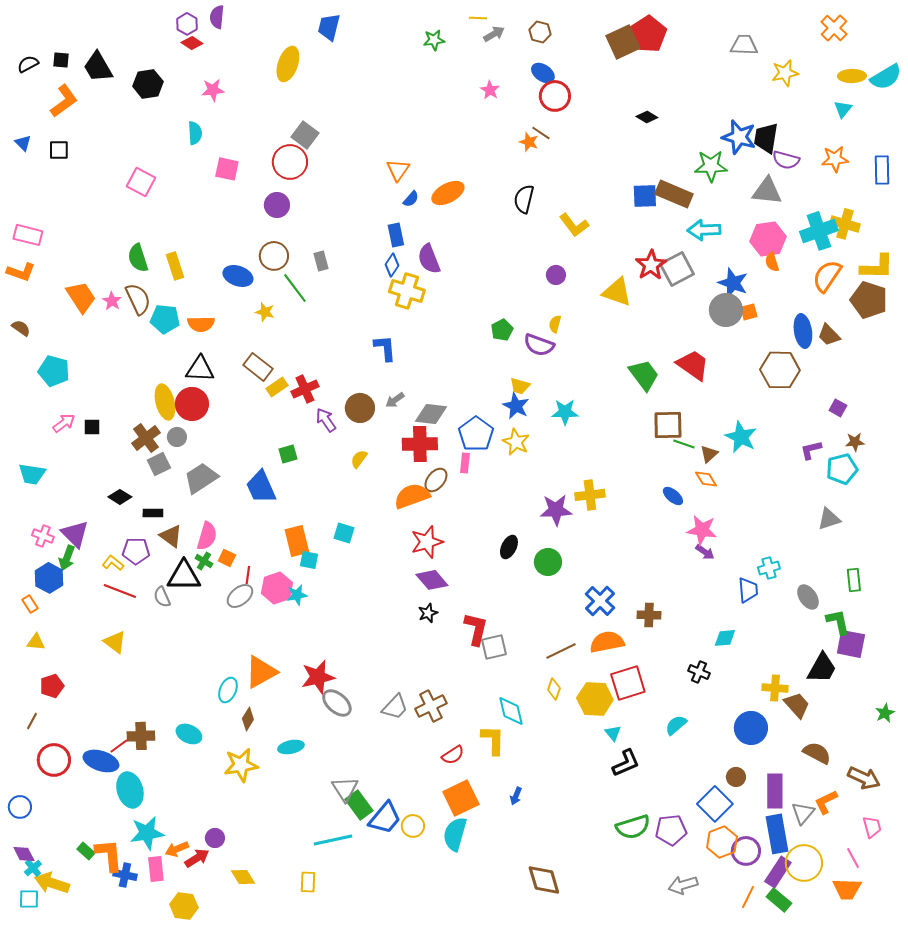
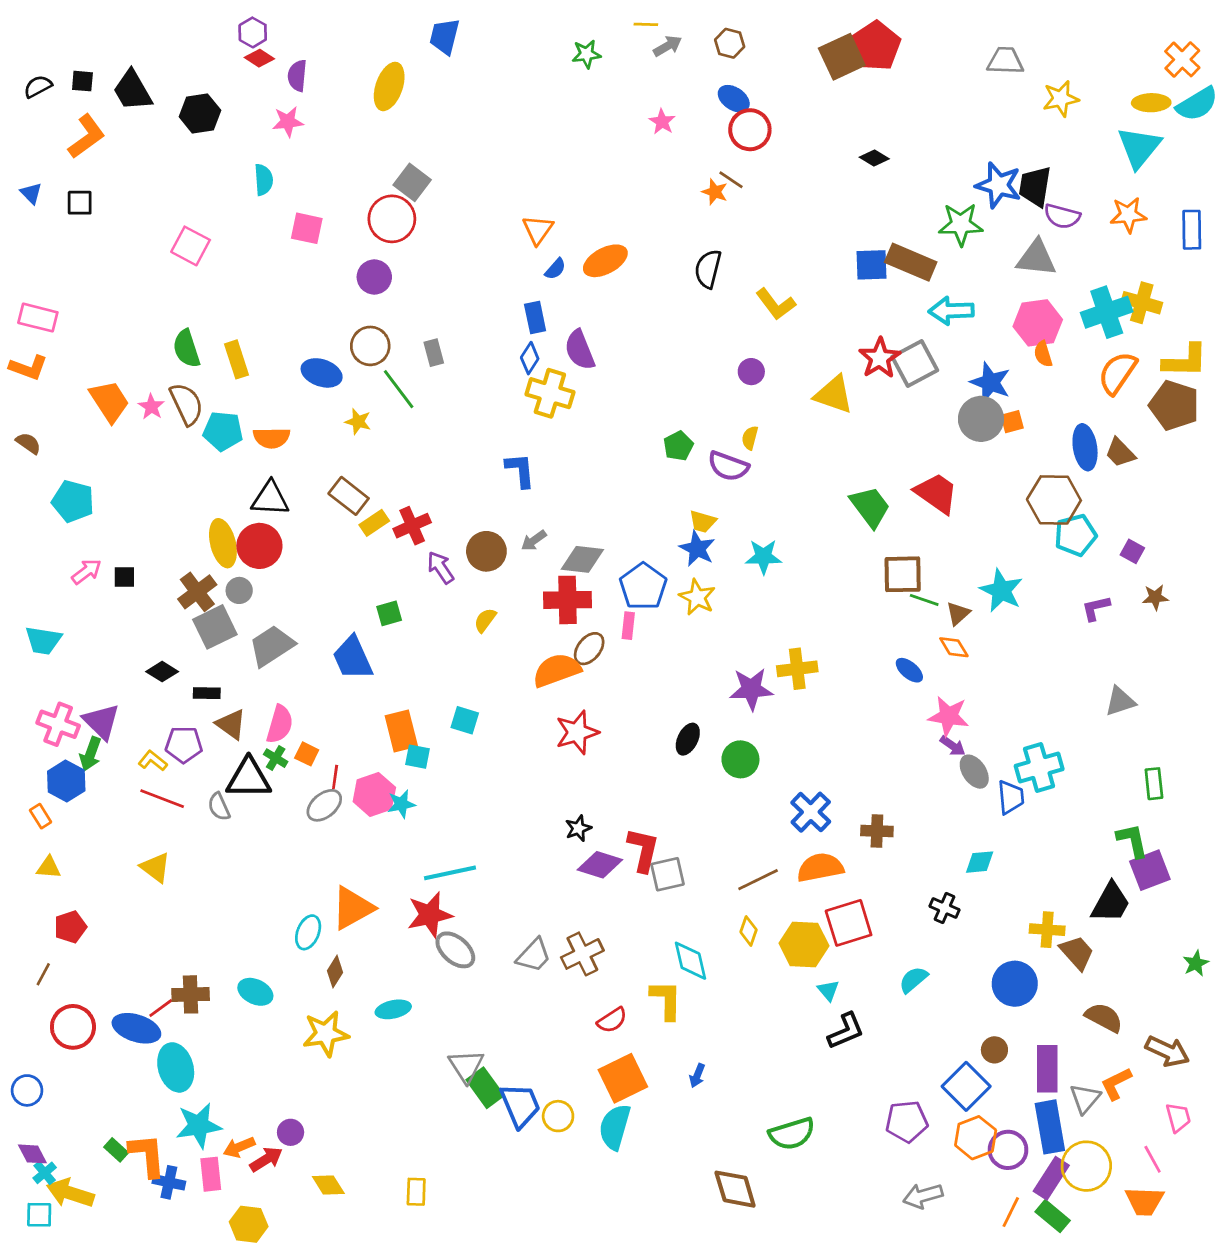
purple semicircle: (217, 17) -> (297, 76), moved
orange cross: (834, 28) -> (1182, 59), moved
cyan triangle: (843, 109) -> (1139, 147), size x1.8
gray square: (159, 464) -> (215, 627), size x1.4
cyan pentagon: (842, 469) -> (1076, 535), moved
pink cross: (43, 536) -> (58, 724), size x1.4
cyan cross: (769, 568) -> (1039, 767), size x1.6
purple diamond: (432, 580) -> (600, 865), moved, turned -32
gray ellipse: (808, 597) -> (974, 772), moved
purple square: (851, 644) -> (1150, 870), turned -32
blue trapezoid: (385, 818) -> (520, 1105), turned -63
green semicircle: (633, 827) -> (792, 1134), moved
cyan line: (333, 840) -> (450, 873), moved

